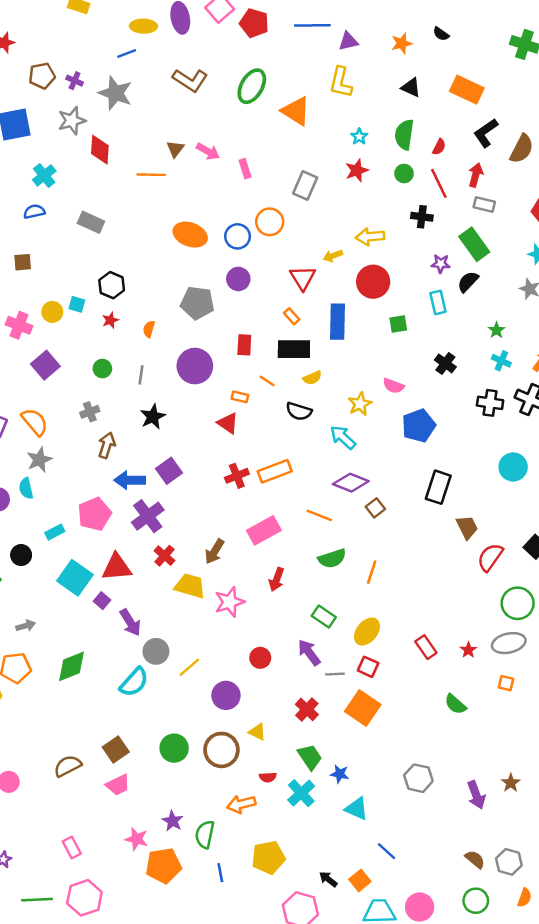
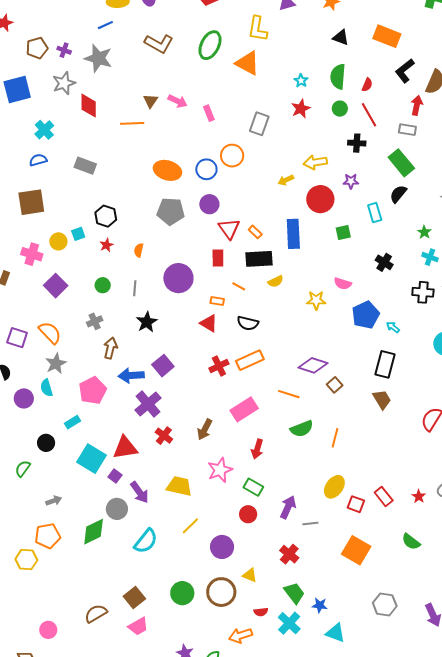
yellow L-shape: (341, 82) -> (258, 29), moved
red arrow: (476, 175) -> (417, 105), moved
brown square: (23, 262) -> (31, 202), size x1.8
purple star: (441, 264) -> (351, 181), moved
red triangle: (303, 278) -> (229, 229), moved
gray pentagon: (197, 303) -> (171, 211), moved
cyan square: (77, 304) -> (78, 234), turned -32
yellow star: (360, 404) -> (316, 300), turned 30
black semicircle: (299, 411) -> (248, 323), moved
cyan arrow: (343, 437) -> (393, 327), moved, size x0.6
pink pentagon: (94, 514) -> (93, 391), moved
brown trapezoid: (467, 527) -> (382, 399), moved
yellow trapezoid: (190, 586) -> (179, 486), moved
green rectangle: (324, 616) -> (253, 487), moved
gray circle: (156, 651) -> (117, 509), moved
purple arrow: (309, 652) -> (288, 507), turned 65
red square: (368, 667) -> (356, 504), moved
orange square: (363, 708) -> (356, 550), moved

